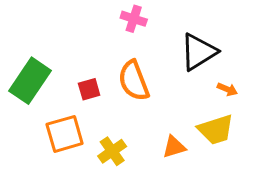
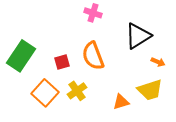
orange square: (65, 134) -> (45, 93), turned -32
yellow cross: (112, 151) -> (77, 91), moved

